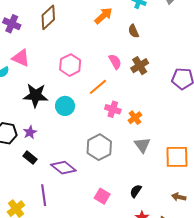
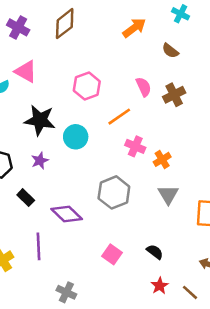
brown semicircle: (134, 31) -> (170, 51), turned -32
purple star: (30, 132) -> (40, 161), moved
black semicircle: (136, 191) -> (155, 252), turned 88

